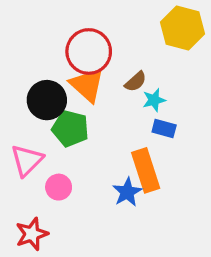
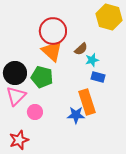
black circle: (47, 100) -> (15, 73), moved
blue star: (127, 192) -> (76, 115), turned 30

